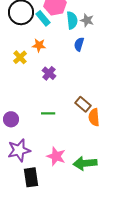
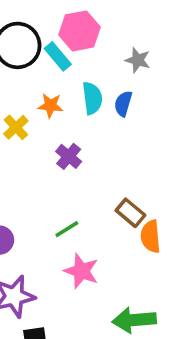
cyan semicircle: (72, 20) -> (92, 98), moved
green line: (48, 113) -> (67, 229), turned -32
pink star: (56, 156) -> (81, 271), moved

